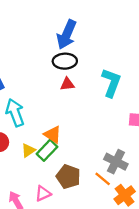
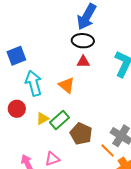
orange triangle: (53, 135) -> (66, 85), moved
brown pentagon: (68, 177) -> (81, 134), moved

